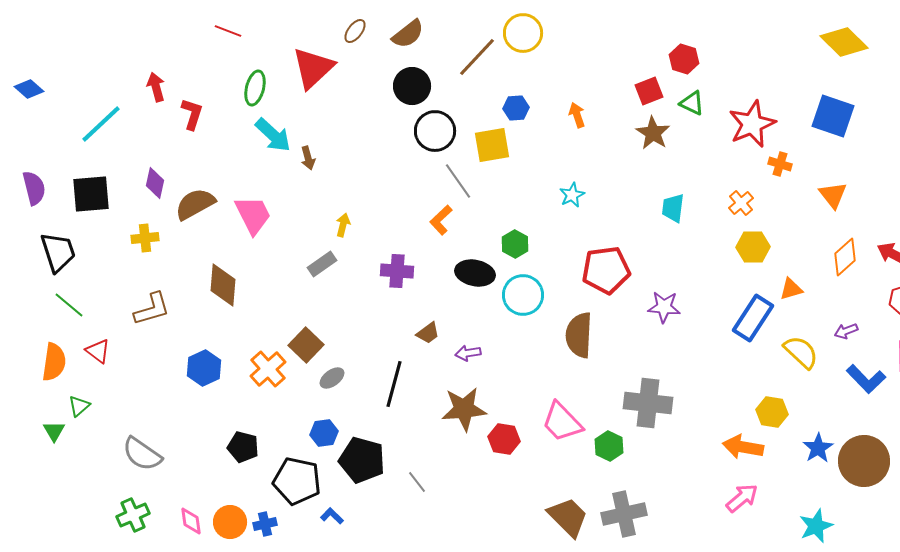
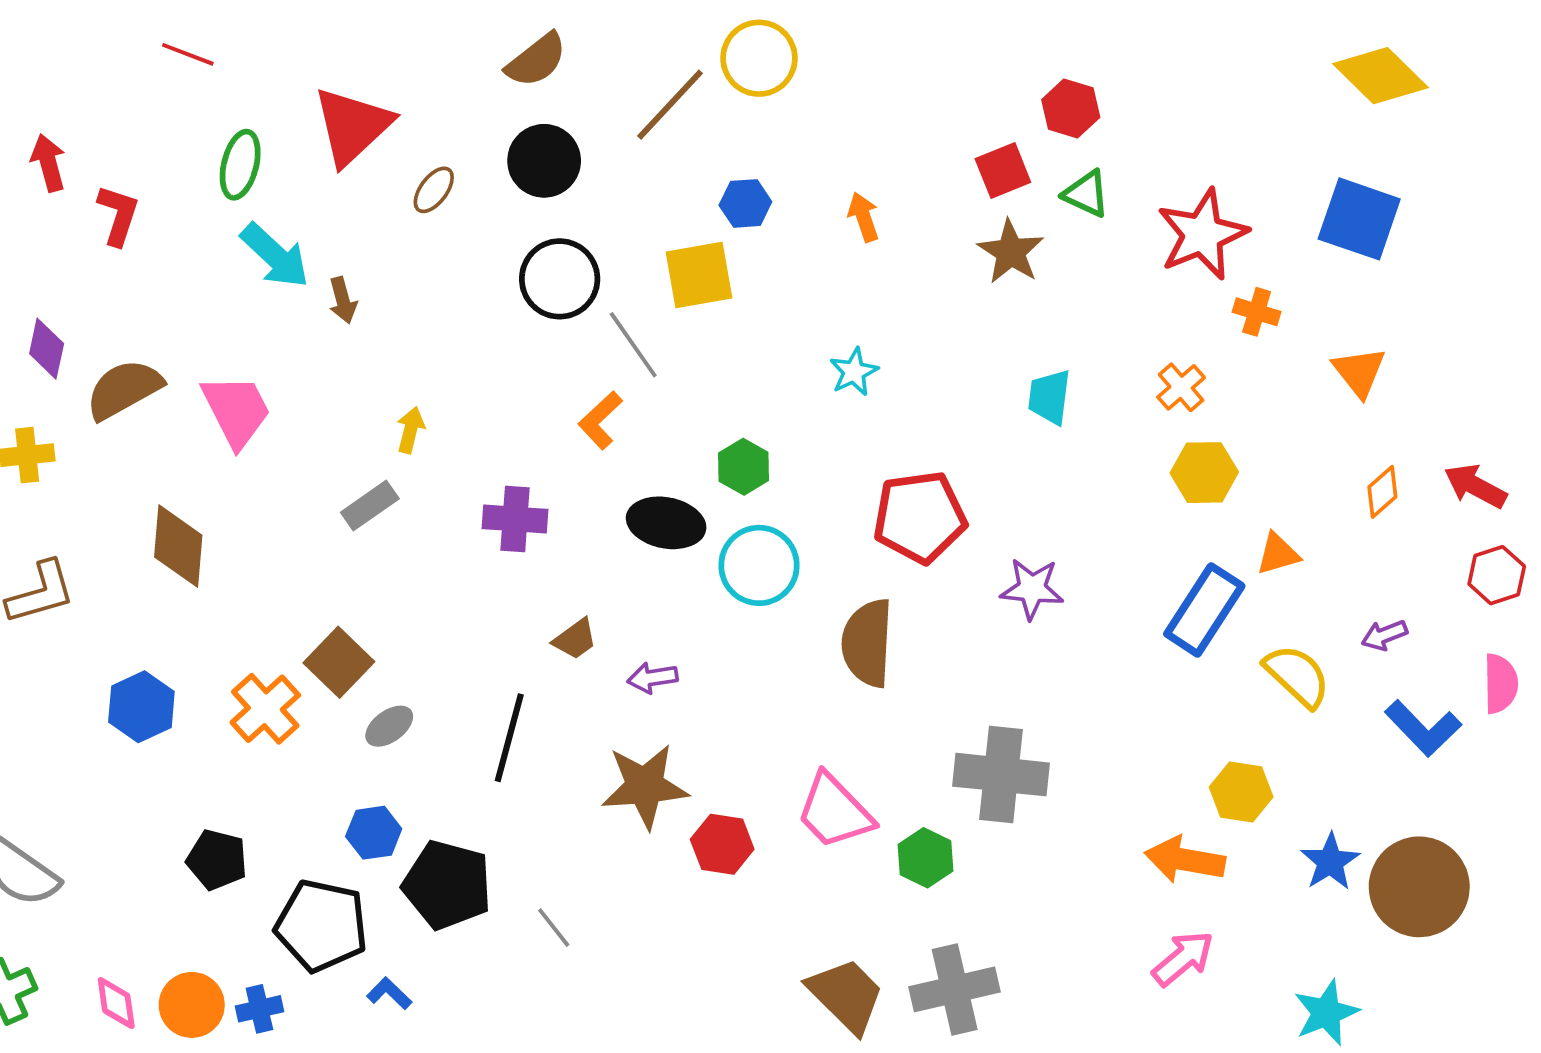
brown ellipse: (355, 31) -> (434, 190), moved
black circle: (435, 131) -> (560, 279), moved
orange diamond: (845, 257) -> (1382, 492), size x0.7

